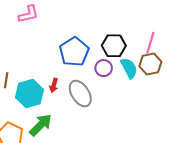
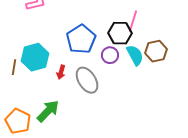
pink line: (150, 43) -> (133, 21), moved
cyan hexagon: (29, 93) -> (35, 57), moved

